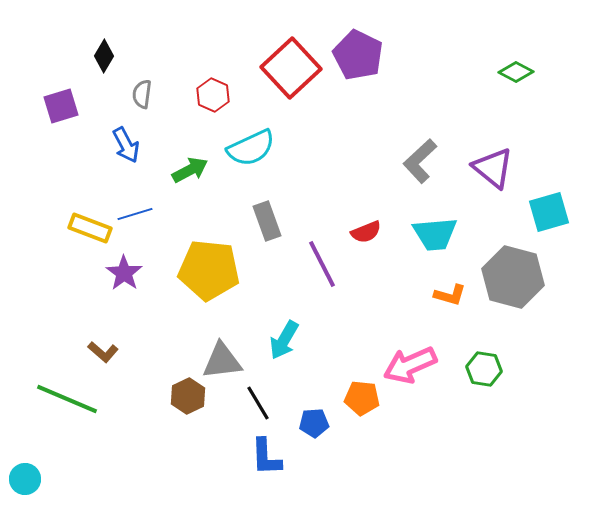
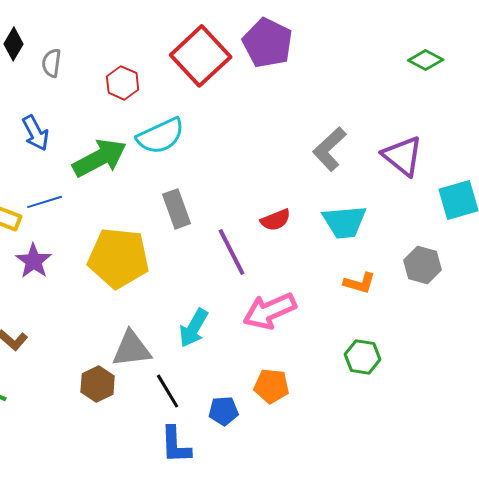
gray semicircle: (142, 94) -> (52, 63), moved
green arrow: (190, 170) -> (100, 158), size x1.5
gray hexagon: (513, 277) -> (423, 265), size x0.6
pink arrow: (410, 365) -> (270, 311), moved
green hexagon: (484, 369) -> (363, 357), moved

